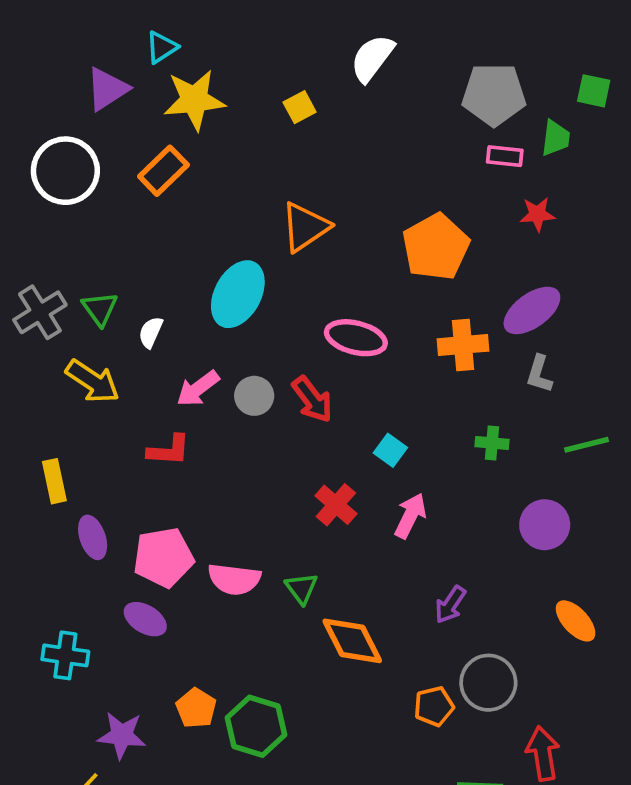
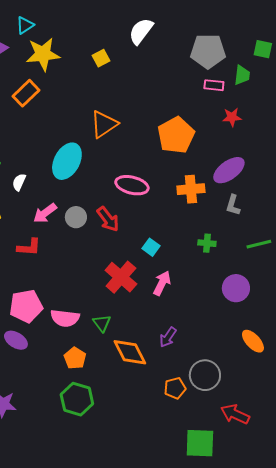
red cross: (336, 505) -> (121, 277), size x1.4
purple arrow: (450, 605) -> (168, 337), moved
orange pentagon: (196, 708) -> (75, 358), moved
red arrow: (543, 753) -> (235, 414), turned -56

